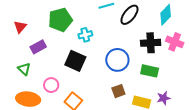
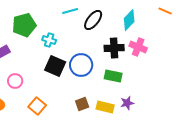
cyan cross: (85, 35) -> (49, 40), turned 32
black square: (75, 61) -> (55, 66), moved
pink circle: (51, 85) -> (15, 81), moved
brown square: (118, 91) -> (82, 104), moved

